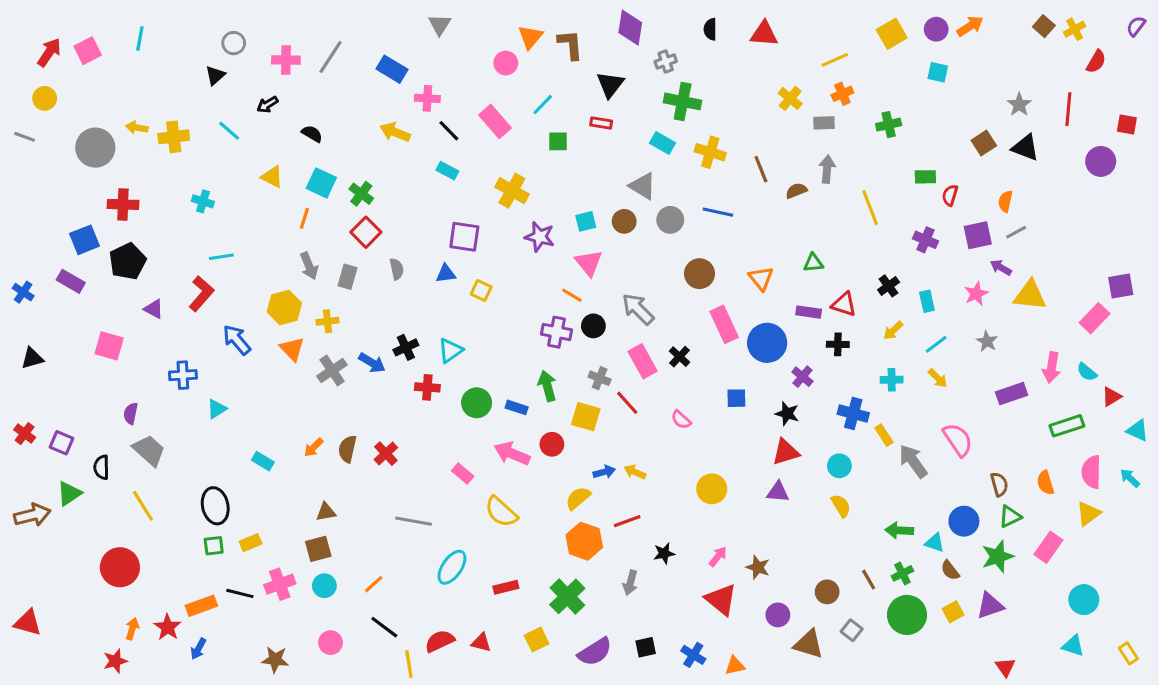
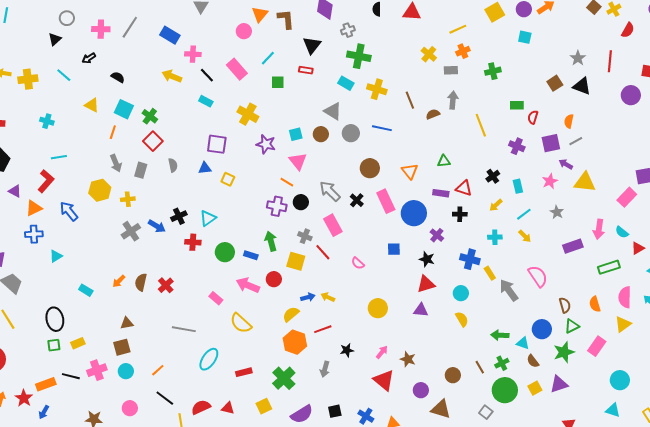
orange triangle: (292, 349) -> (34, 208), moved, turned 48
black cross: (679, 357) -> (357, 200), moved
gray square: (852, 630) -> (486, 412), moved

